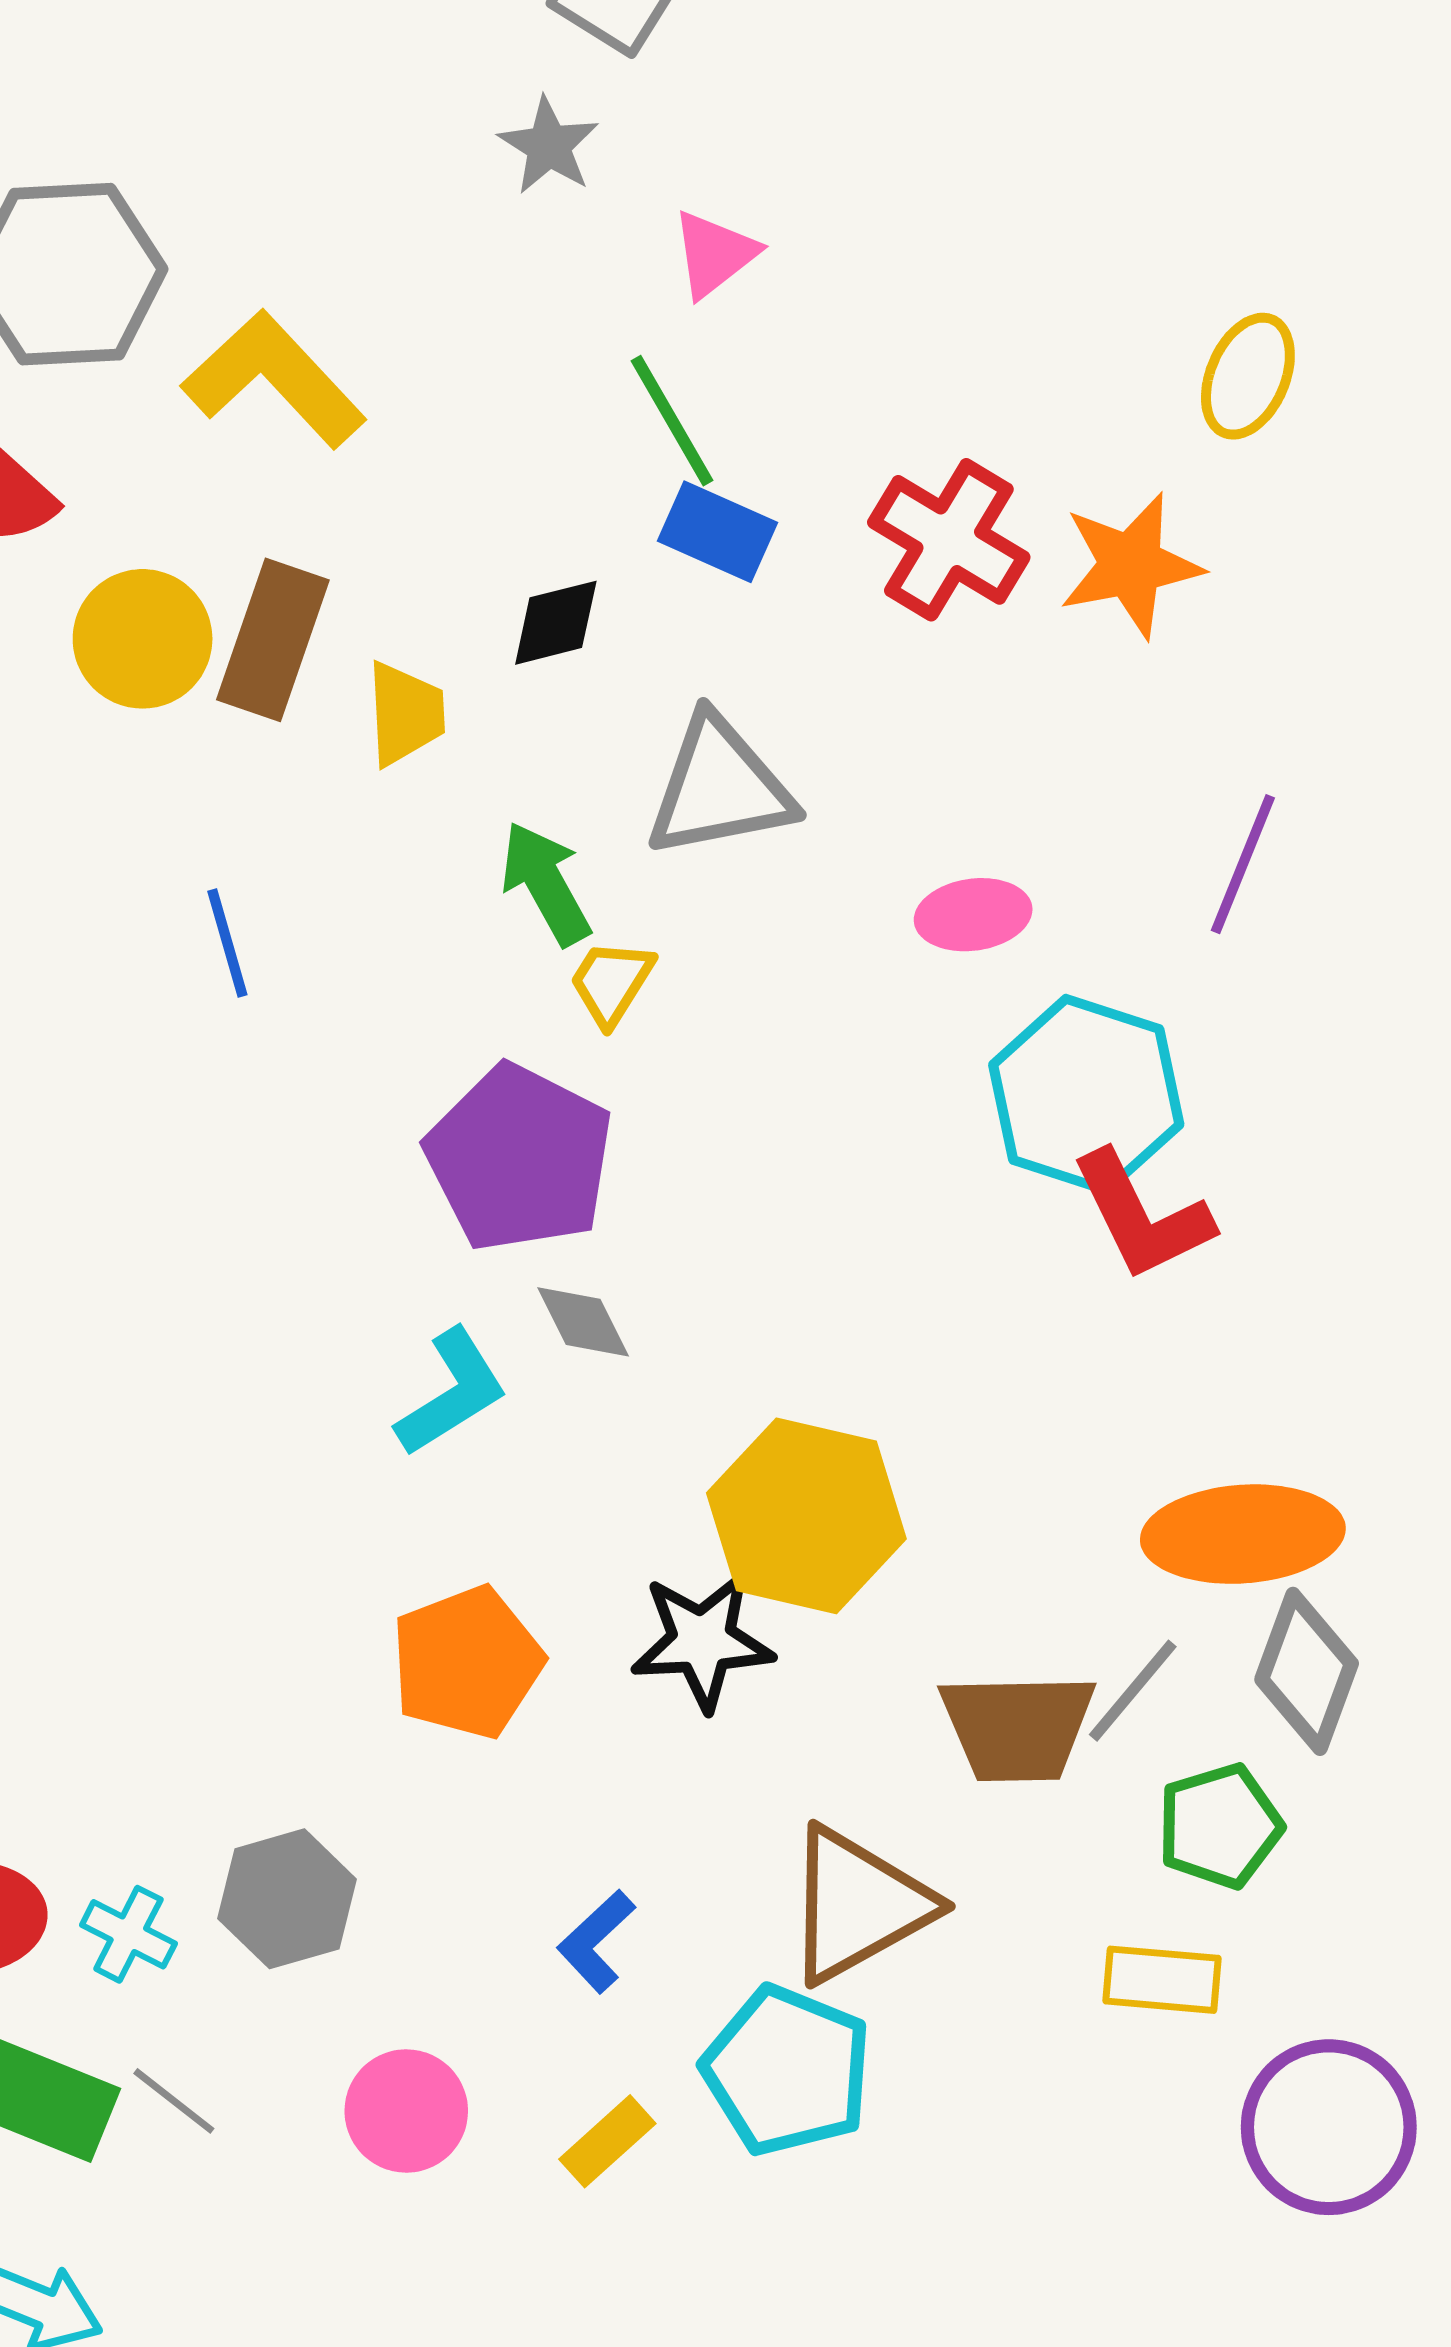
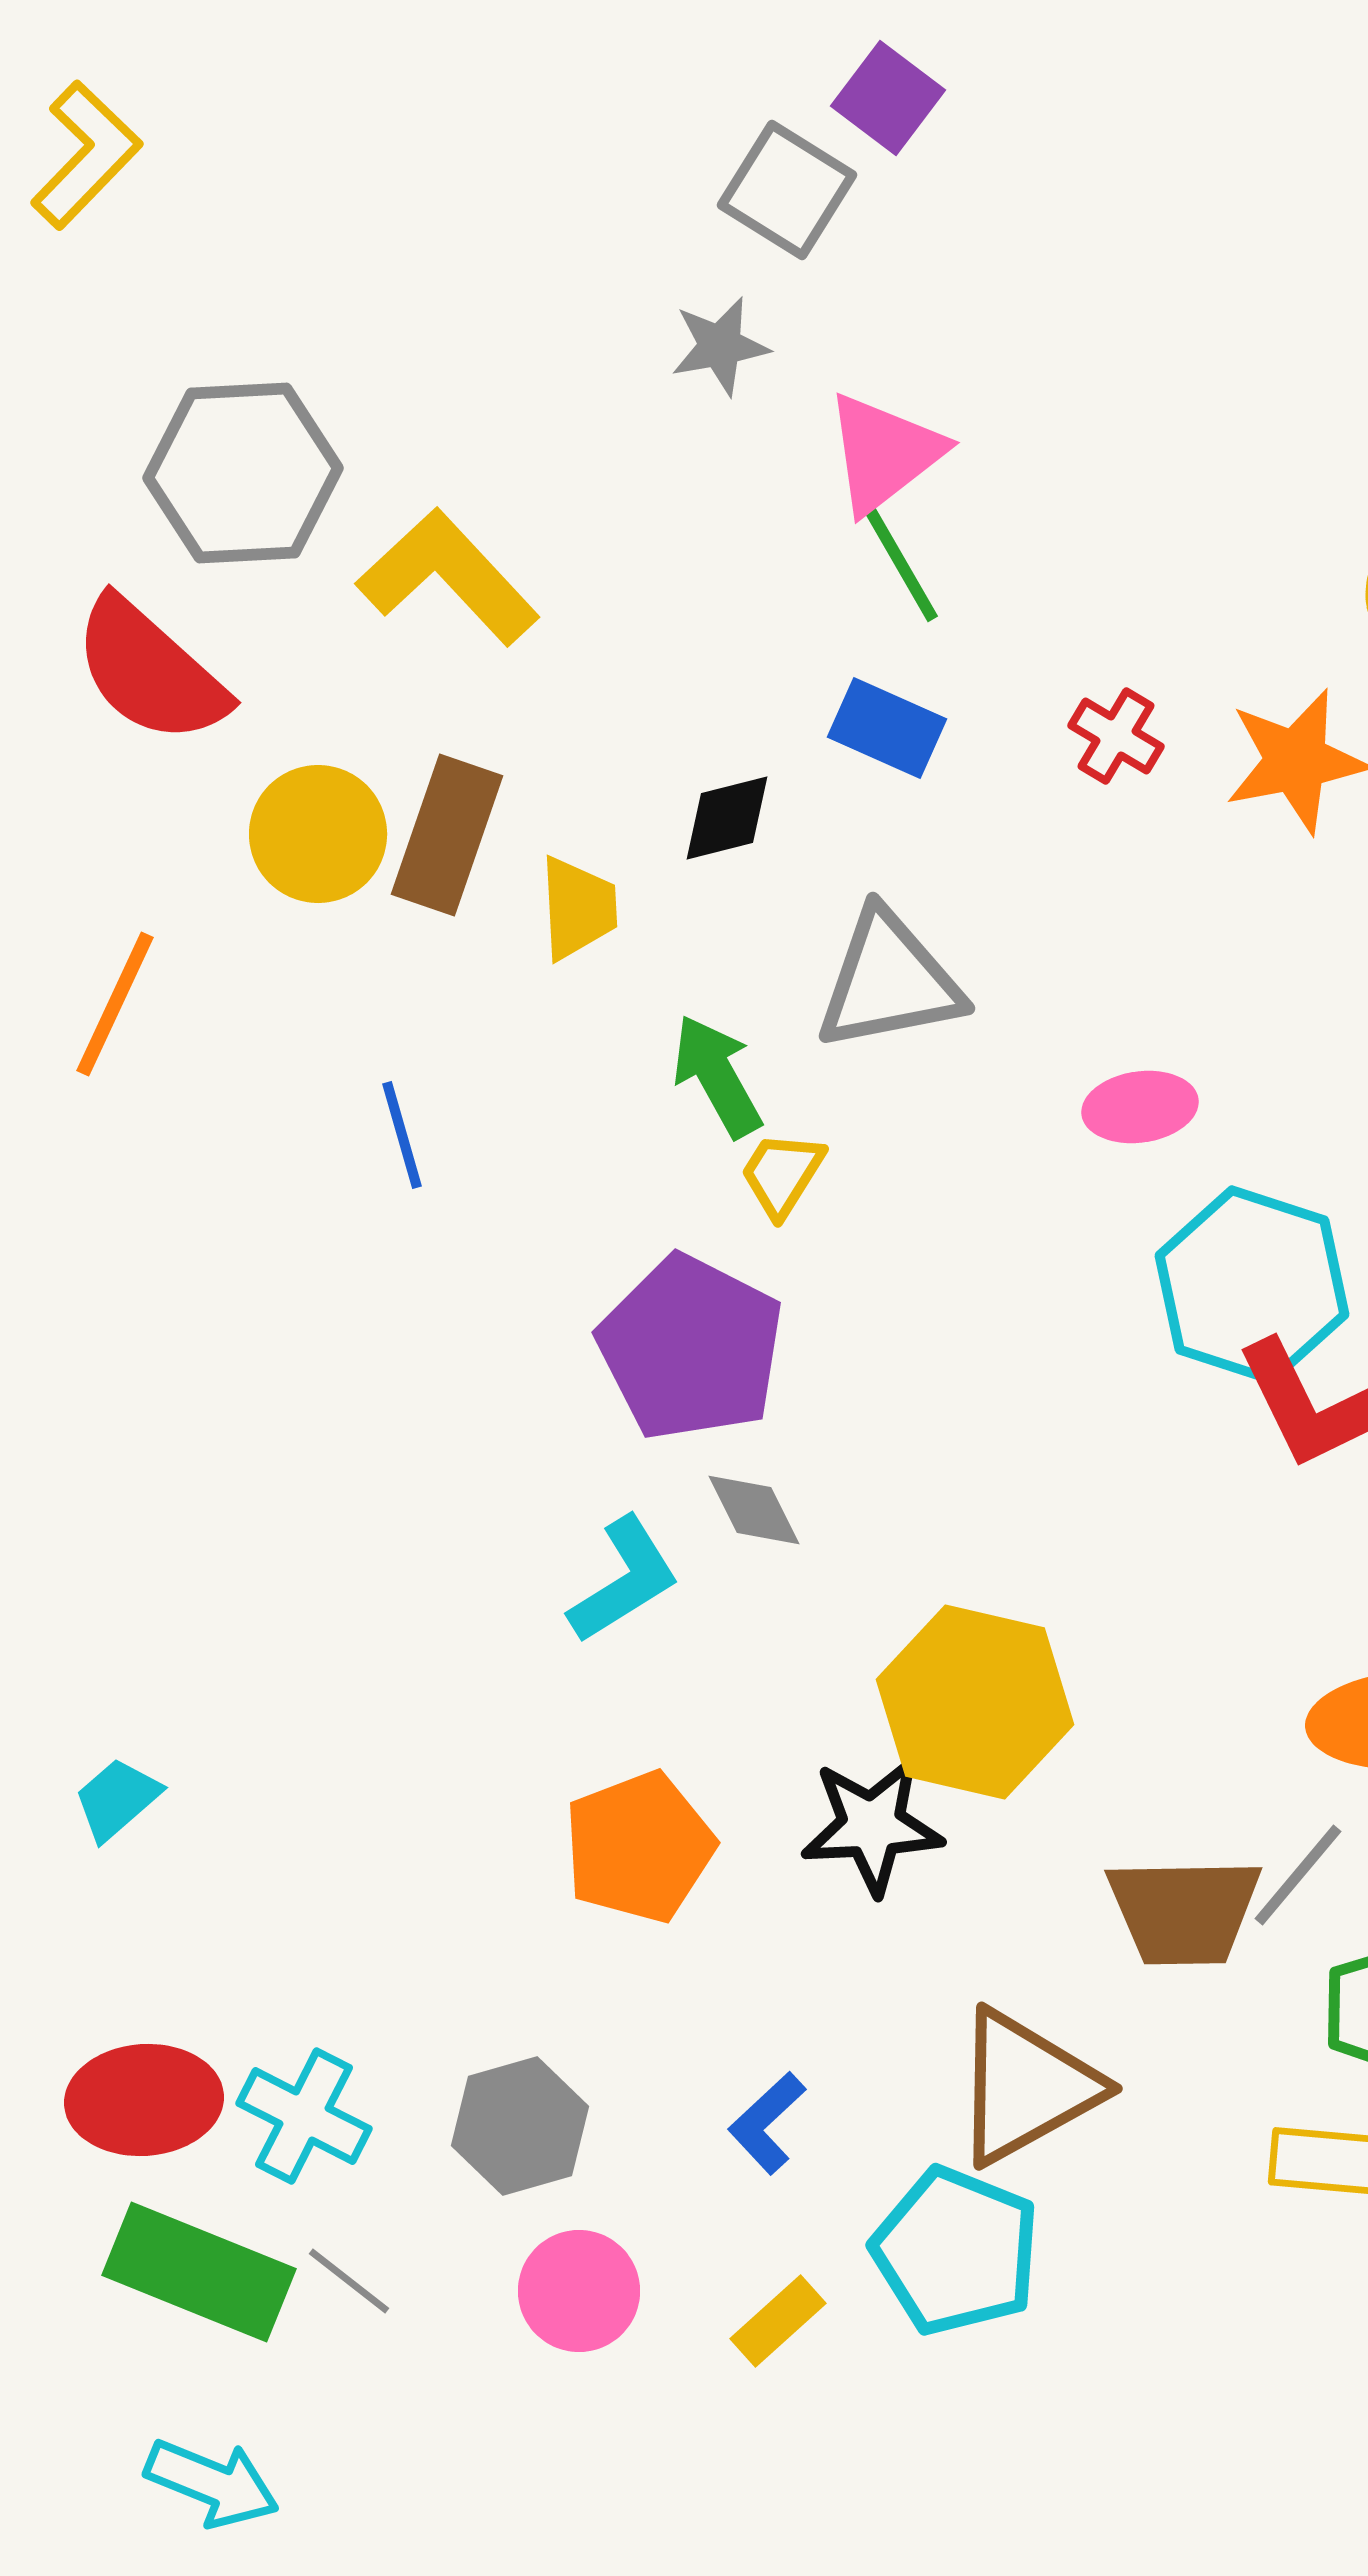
gray star: (549, 146) -> (720, 346), turned 30
pink triangle: (714, 254) -> (884, 453), size x1.4
green line: (672, 421) -> (897, 557), moved
red cross: (949, 540) -> (1116, 736), size x0.6
gray hexagon: (287, 1899) -> (520, 2126), moved
cyan cross: (128, 1934) -> (304, 2116), size x1.4

